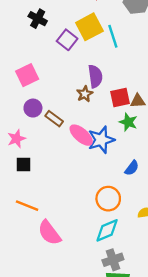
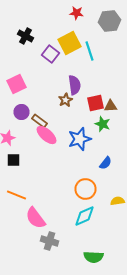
pink ellipse: (81, 135) -> (46, 135), moved
gray cross: (113, 260) -> (50, 241), moved, turned 36

